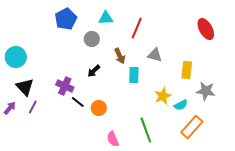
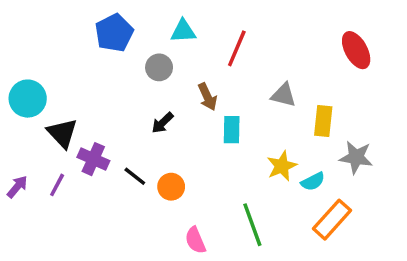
gray triangle: (155, 55) -> (284, 95), moved
purple cross: (65, 86) -> (93, 159), moved
black triangle: (25, 87) -> (62, 133), moved

